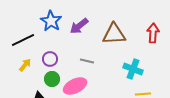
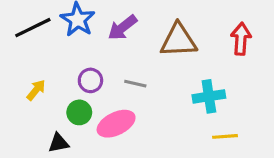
black line: (23, 40) -> (33, 28), moved
purple circle: (50, 59) -> (90, 80), moved
cyan cross: (133, 69) -> (209, 96), turned -30

